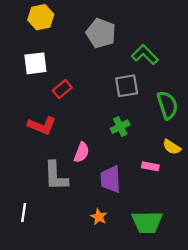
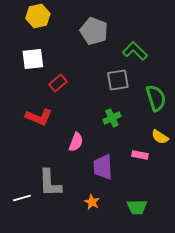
gray L-shape: (56, 176) -> (50, 183), moved
white line: (24, 212) -> (22, 198), turned 66
green trapezoid: (147, 222) -> (137, 207), size x0.7

